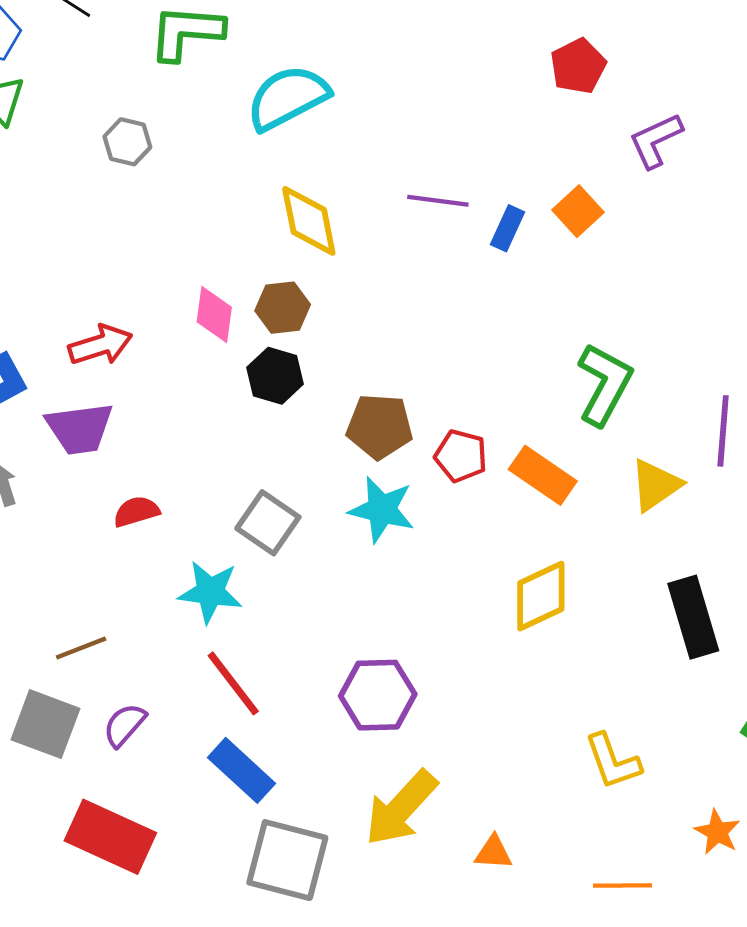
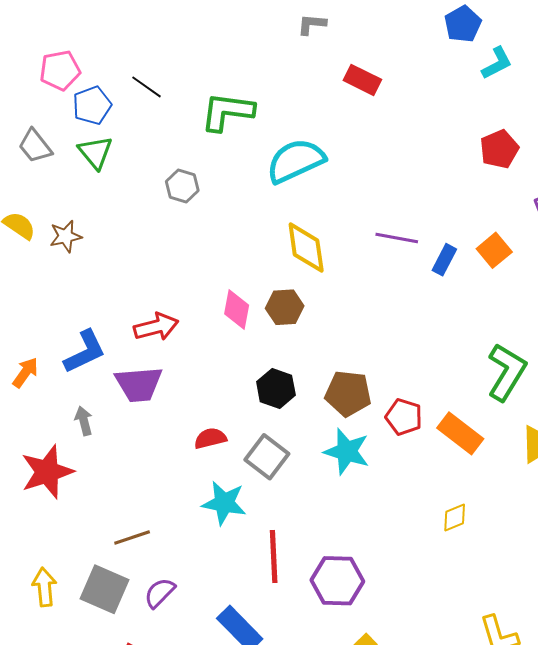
black hexagon: (275, 376) -> (276, 388), moved
red semicircle: (136, 512) -> (210, 438), moved
yellow diamond: (541, 596) -> (455, 518), size x0.6
red line: (233, 683) -> (274, 557), moved, turned 32

